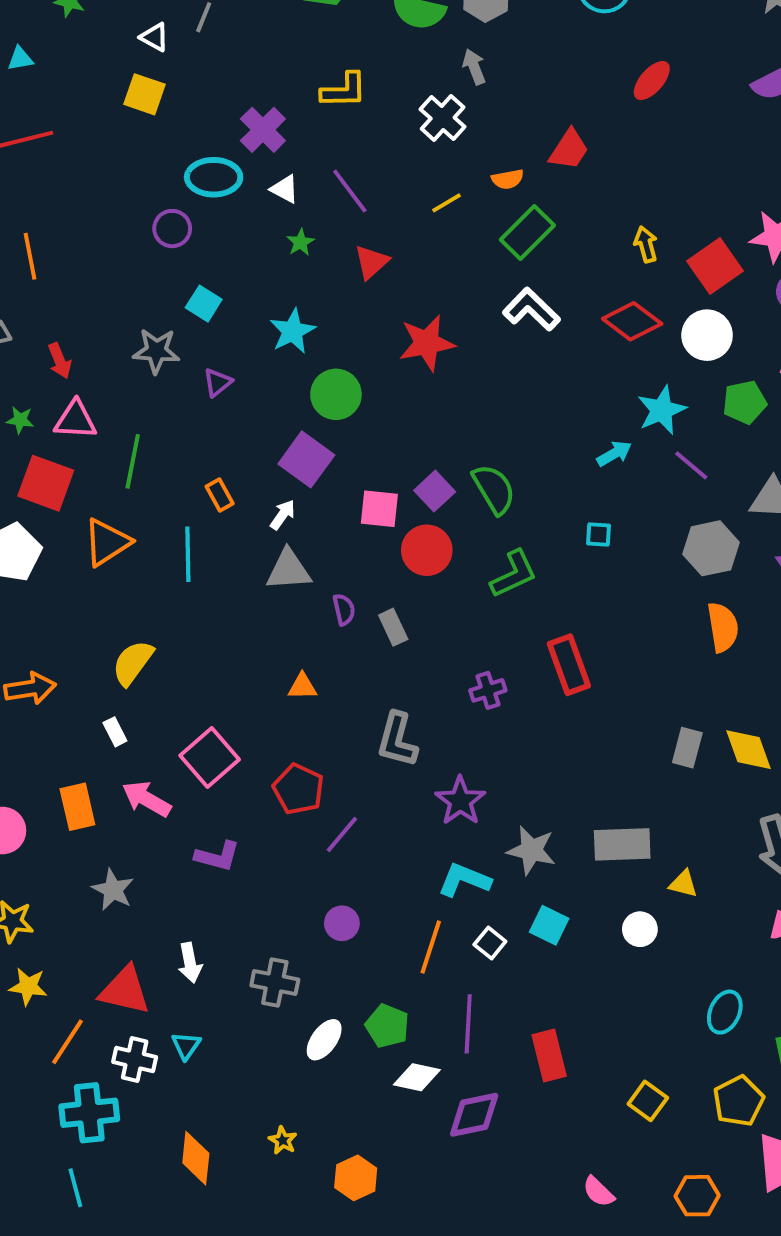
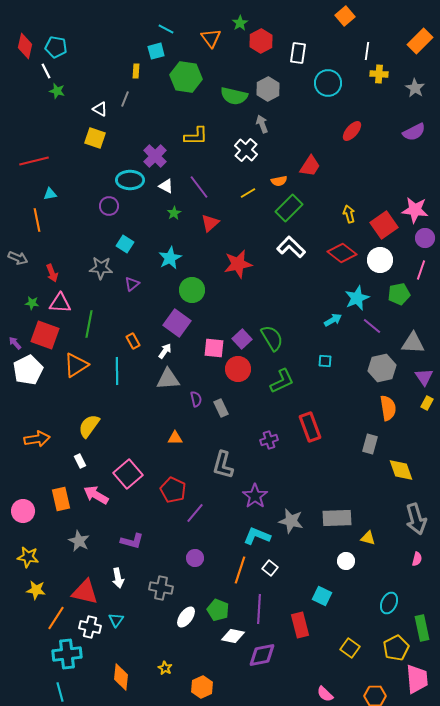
cyan triangle: (20, 59) -> (50, 194), moved
gray rectangle: (687, 748) -> (370, 444), moved
purple L-shape: (218, 856) -> (132, 541), moved
cyan square: (549, 925) -> (322, 596), moved

